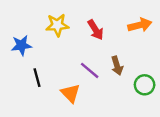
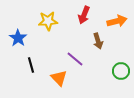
red arrow: (96, 30) -> (84, 15), moved, turned 54
blue star: (21, 45) -> (18, 38), turned -30
brown arrow: (117, 66) -> (98, 41), moved

